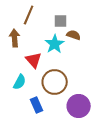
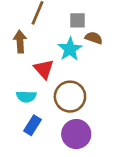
cyan semicircle: (20, 82) -> (26, 97), turned 63
blue rectangle: (37, 105) -> (32, 125), moved, turned 56
purple circle: (79, 106) -> (76, 134), moved

